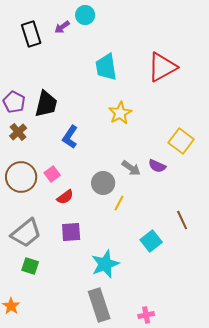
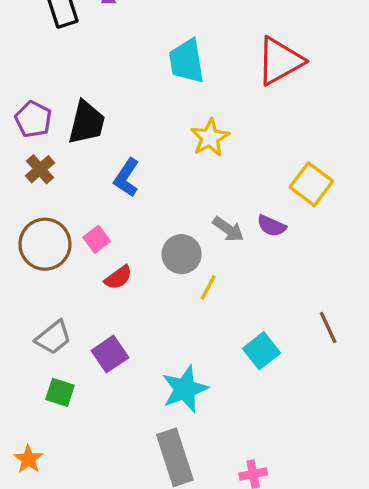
brown line: (182, 220) -> (328, 327), moved
purple square: (71, 232) -> (110, 354), moved, turned -30
gray trapezoid: (26, 233) -> (53, 337), size x0.7

